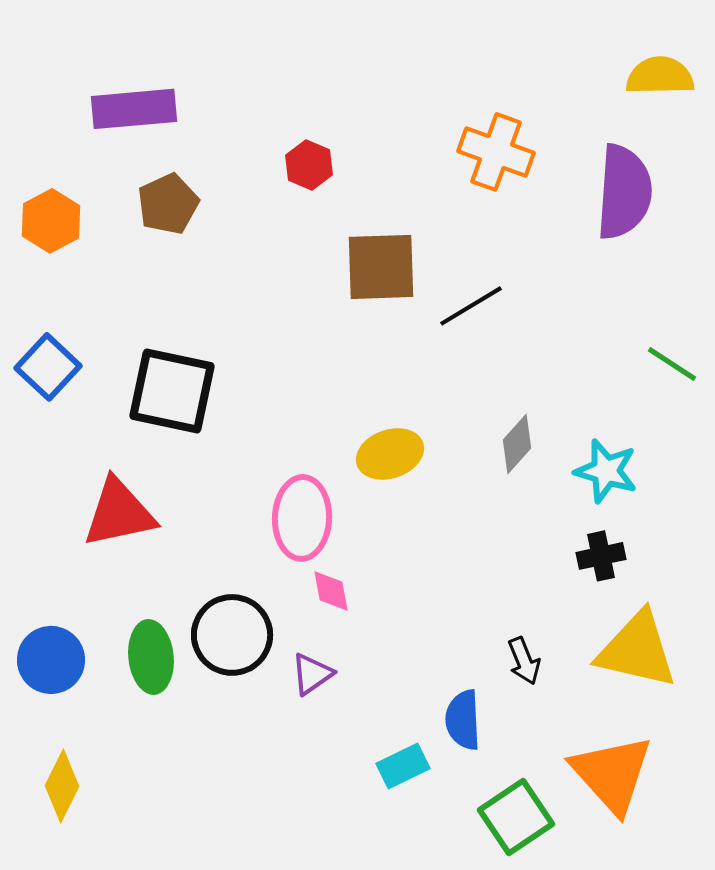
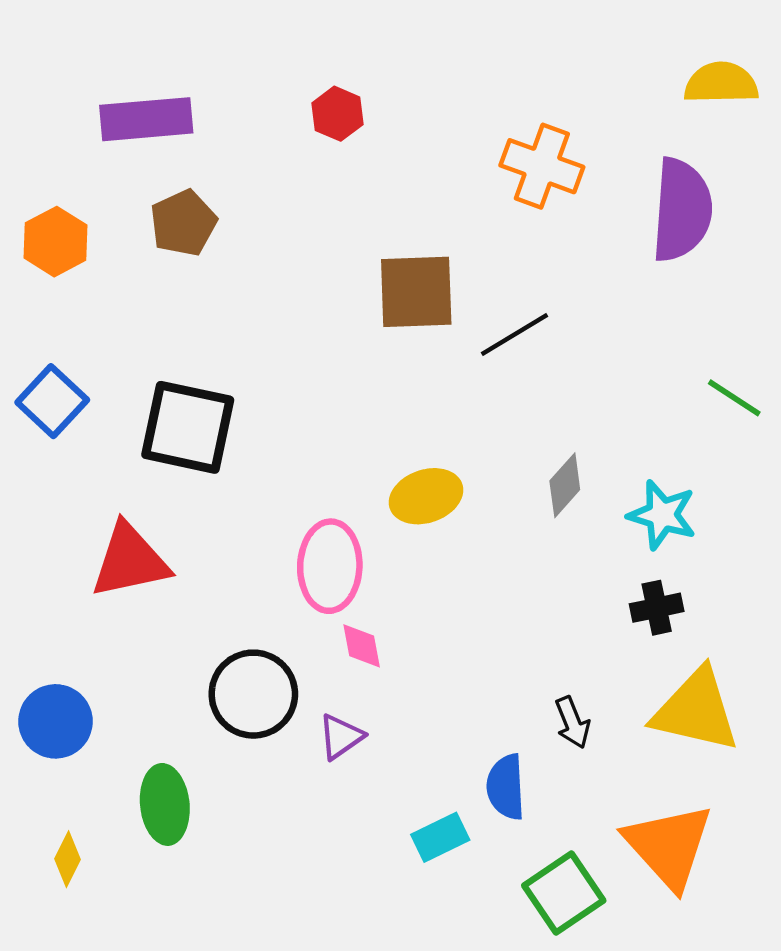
red hexagon: (309, 165) -> (337, 114), moved
green ellipse: (151, 657) -> (165, 804), moved
yellow diamond: (62, 786) -> (68, 859), size x0.7

